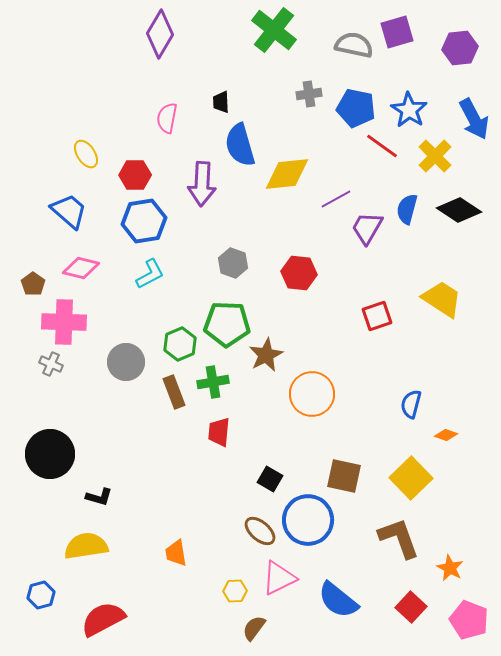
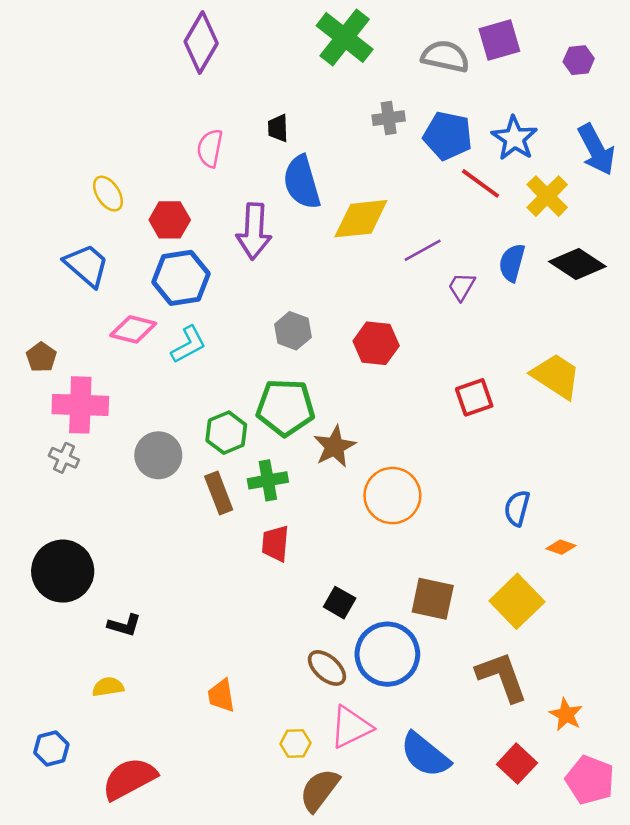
purple hexagon: (460, 48) -> (579, 60), size x0.7
purple trapezoid: (367, 228) -> (462, 287), size x0.7
pink diamond: (81, 268) -> (133, 329), moved
yellow semicircle: (86, 546) -> (108, 687), size x0.6
brown semicircle: (254, 628) -> (319, 790), size x1.4

